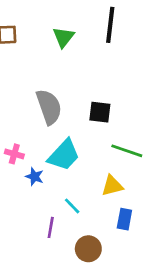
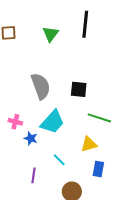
purple line: (51, 227) -> (33, 175), moved

